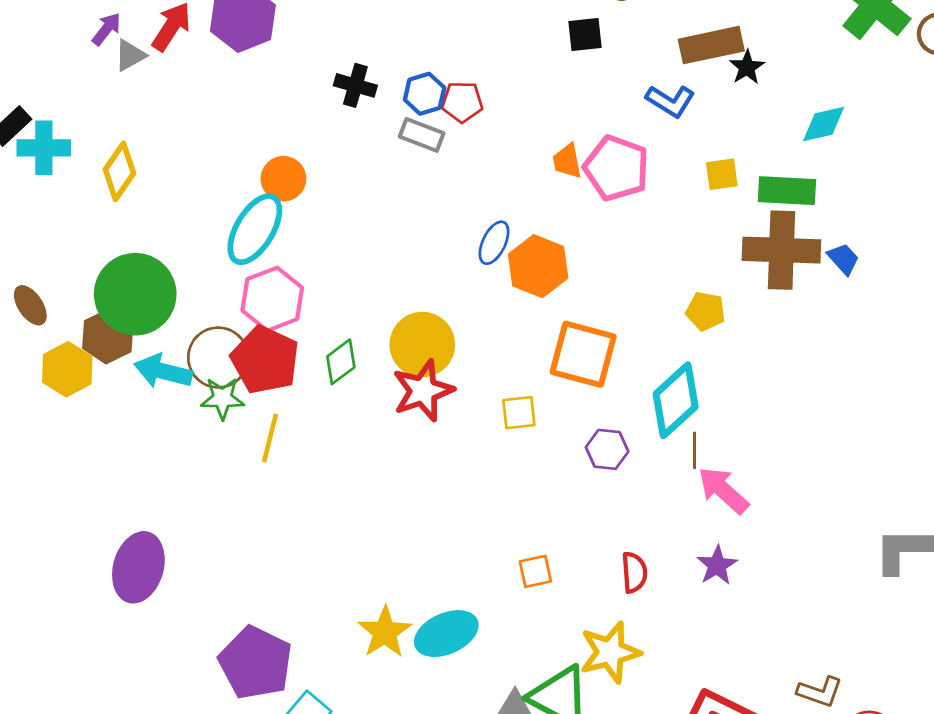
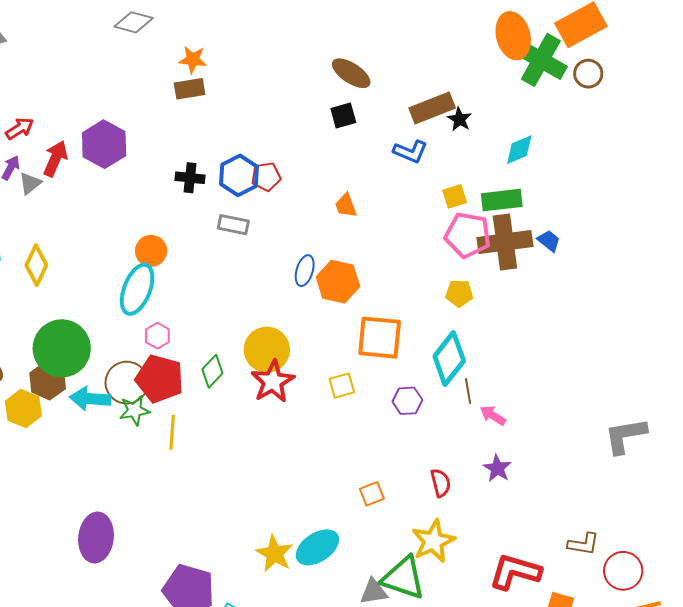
blue hexagon: (425, 94) -> (239, 175), size x1.4
gray rectangle: (422, 135) -> (233, 225), moved
pink pentagon: (616, 168) -> (468, 235), moved
pink hexagon: (272, 299) -> (157, 336), size x0.6
pink arrow: (723, 490) -> (493, 415), size x0.7

